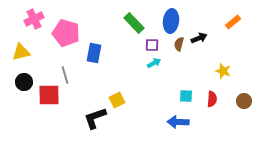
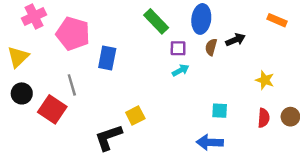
orange rectangle: (233, 22) -> (277, 20), turned 63
yellow triangle: (21, 52) -> (18, 57), turned -30
red square: (49, 95) -> (52, 109), turned 35
red semicircle: (212, 99) -> (264, 118), moved

